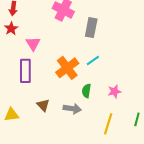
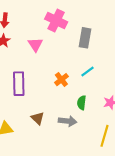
pink triangle: (33, 44) -> (35, 45), moved
orange cross: (67, 68) -> (61, 80), size x0.6

